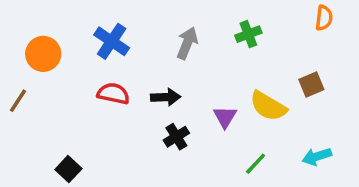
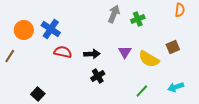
blue cross: (112, 41) -> (51, 29), moved
gray arrow: (187, 43) -> (114, 14), moved
purple triangle: (225, 117) -> (125, 52), moved

